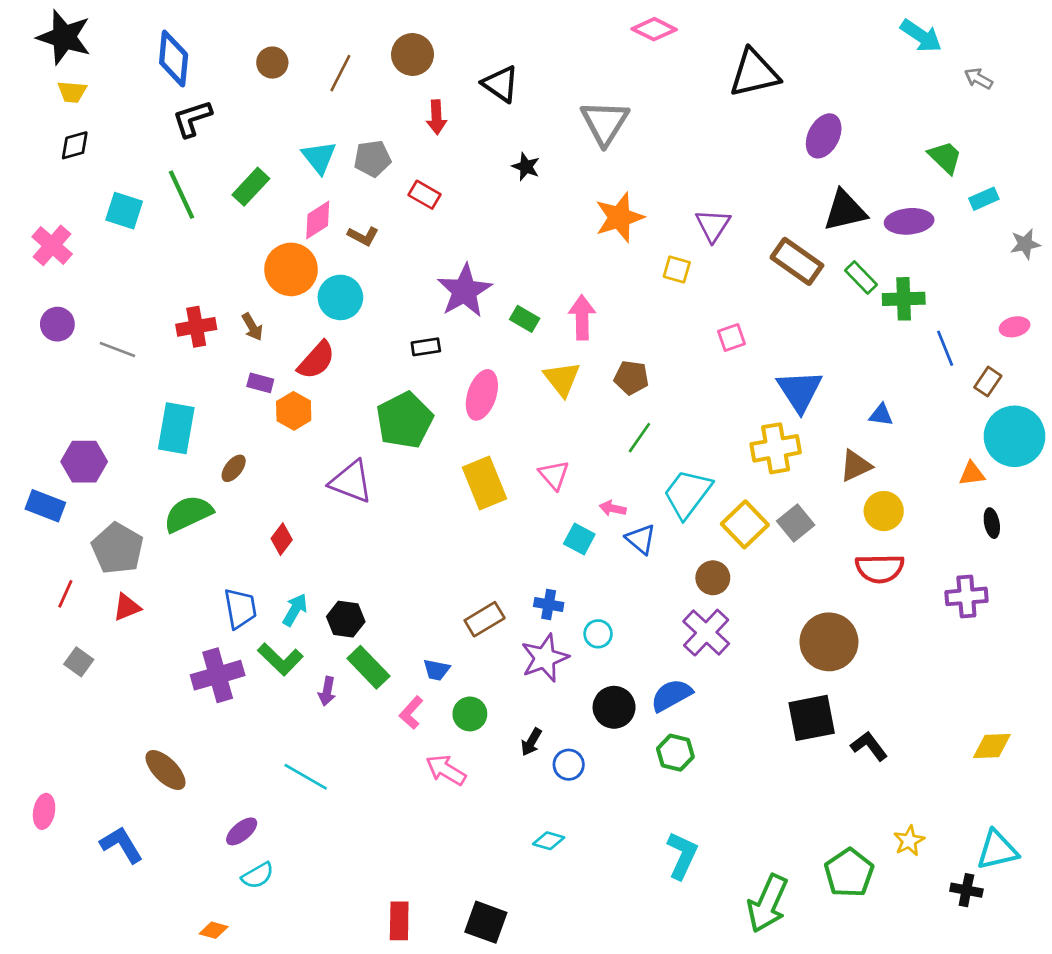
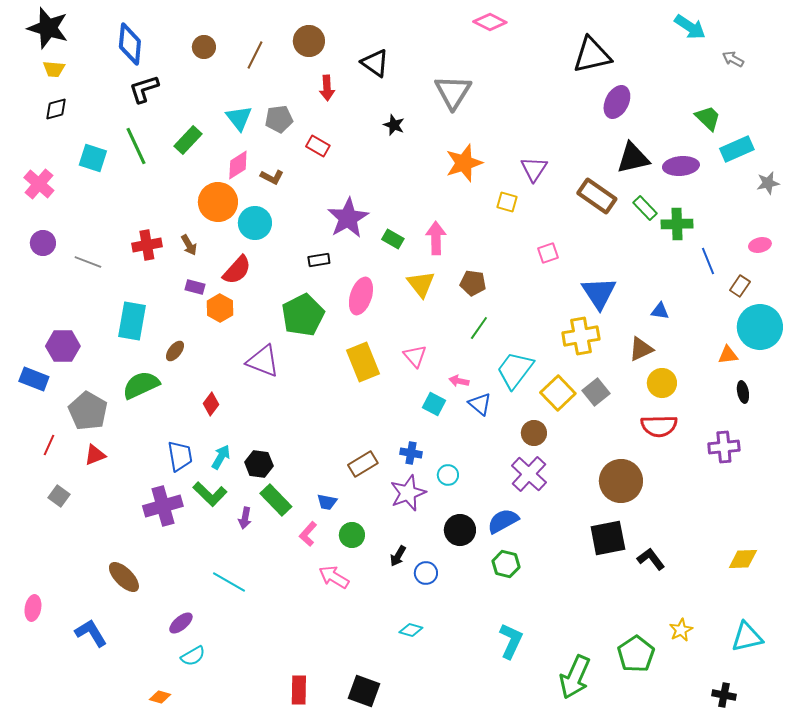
black triangle: (754, 73) -> (592, 55), moved
cyan rectangle: (984, 199) -> (737, 149), size x1.5
black cross: (966, 890) -> (724, 695), moved

